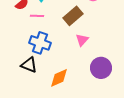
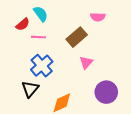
blue cross: (40, 43) -> (42, 66), turned 30
black triangle: (29, 65) -> (30, 89), turned 48

